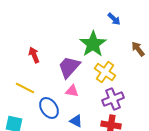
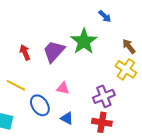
purple trapezoid: (69, 67) -> (54, 51), moved
yellow cross: (105, 72) -> (126, 69), moved

